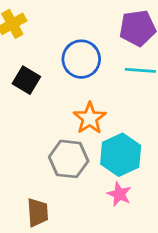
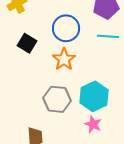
orange star: (90, 118) -> (64, 59), moved

